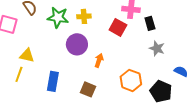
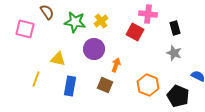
yellow cross: (84, 16) -> (101, 21), turned -32
black rectangle: (150, 23) -> (175, 28), moved
yellow triangle: (27, 55) -> (58, 59), moved
brown square: (88, 89) -> (105, 85), moved

